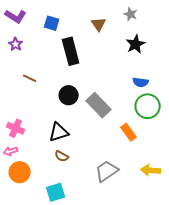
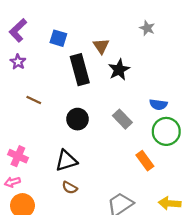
purple L-shape: (16, 16) -> (18, 30), turned 105
brown triangle: (99, 24) -> (101, 46), moved
black star: (136, 44) -> (119, 70), moved
gray rectangle: (99, 105) -> (122, 119), moved, size x0.7

